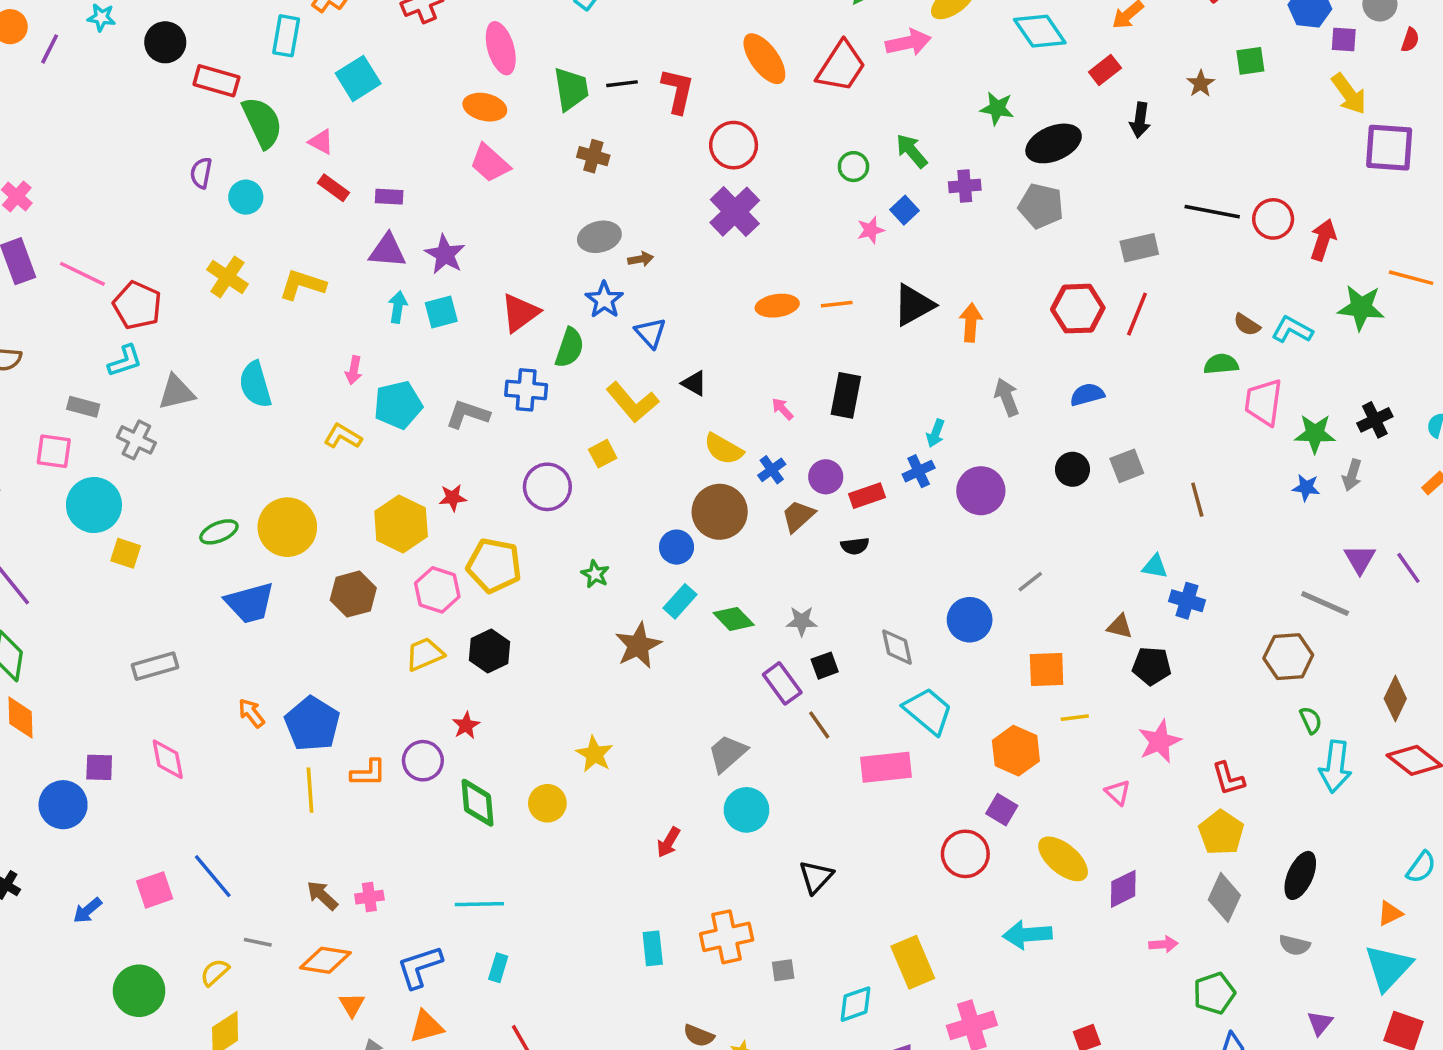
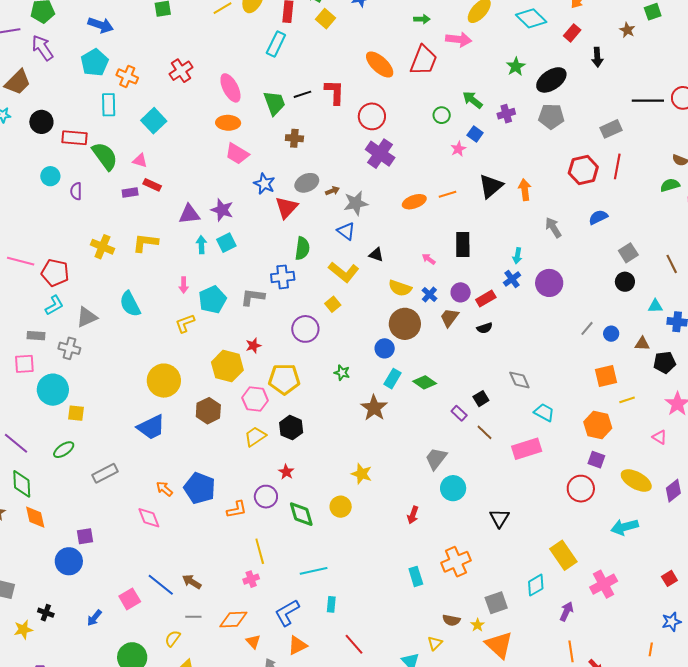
pink arrow: (908, 42) -> (459, 39), turned 30
green star: (997, 108) -> (516, 67), turned -30
cyan circle: (246, 197) -> (50, 176), moved
purple rectangle: (389, 197) -> (130, 193), moved
blue star: (604, 300) -> (264, 184), moved
red triangle: (520, 313) -> (287, 207), moved
yellow L-shape: (343, 436) -> (185, 323), turned -40
black circle: (1072, 469) -> (625, 282), moved
green ellipse: (219, 532) -> (64, 450), moved
blue circle: (970, 620) -> (611, 334), moved, size x0.6
gray star: (802, 621) -> (356, 203), moved, size x1.4
purple rectangle: (782, 683) -> (459, 413), size x0.7
cyan trapezoid: (928, 711) -> (544, 413), size x0.7
pink diamond: (168, 759) -> (149, 518), moved
yellow line: (310, 790) -> (260, 551), moved
brown arrow: (322, 895) -> (192, 582), moved
gray square: (783, 970) -> (496, 603), moved, size x1.6

